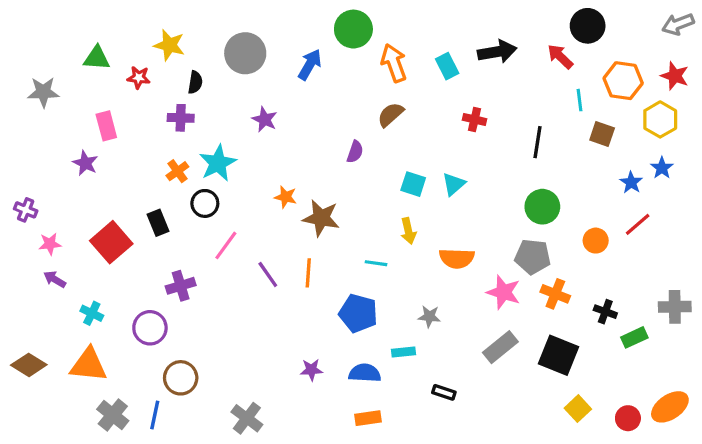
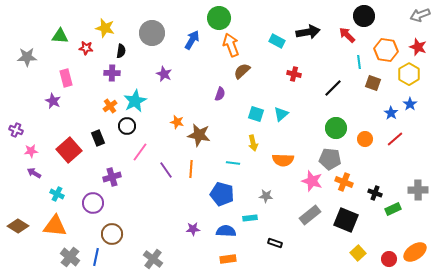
orange arrow: (394, 63) -> (231, 45), moved
cyan rectangle: (447, 66) -> (277, 41), turned -35
black line: (538, 142) -> (333, 88), turned 36
orange circle: (596, 241) -> (365, 139), moved

